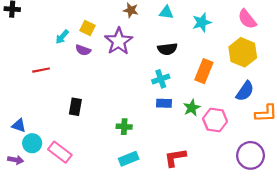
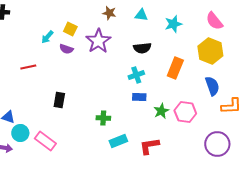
blue semicircle: (245, 91) -> (212, 86), turned -54
green star: (192, 108) -> (161, 111), moved
cyan rectangle: (129, 159) -> (118, 141), moved

